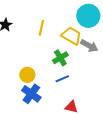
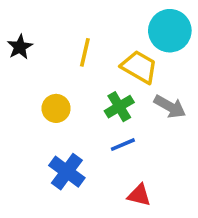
gray arrow: (89, 46) -> (170, 107), moved
yellow circle: (27, 75) -> (56, 108), moved

